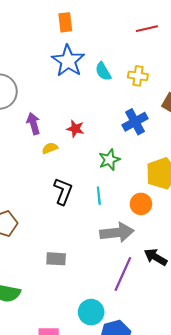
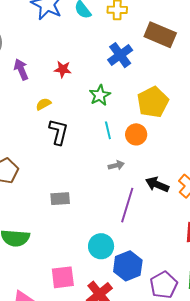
yellow semicircle: (50, 148) -> (43, 104), moved
cyan line: (99, 196) -> (108, 130), moved
gray arrow: (117, 233) -> (116, 165), size x0.5

